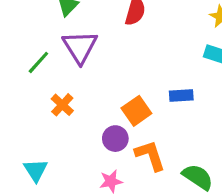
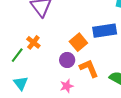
green line: (38, 62) -> (17, 55), moved
blue rectangle: (181, 96) -> (105, 31), size x1.6

